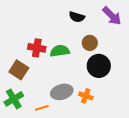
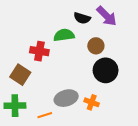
purple arrow: (112, 16) -> (107, 16), moved
green semicircle: (60, 51) -> (64, 35), moved
green cross: (14, 99) -> (15, 106), turned 30

